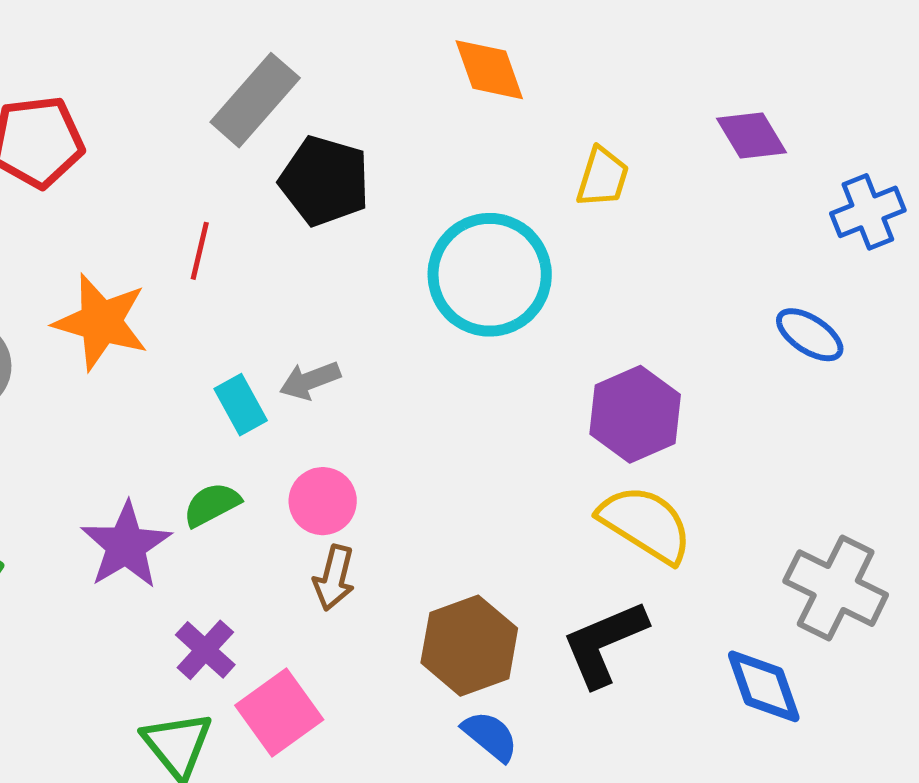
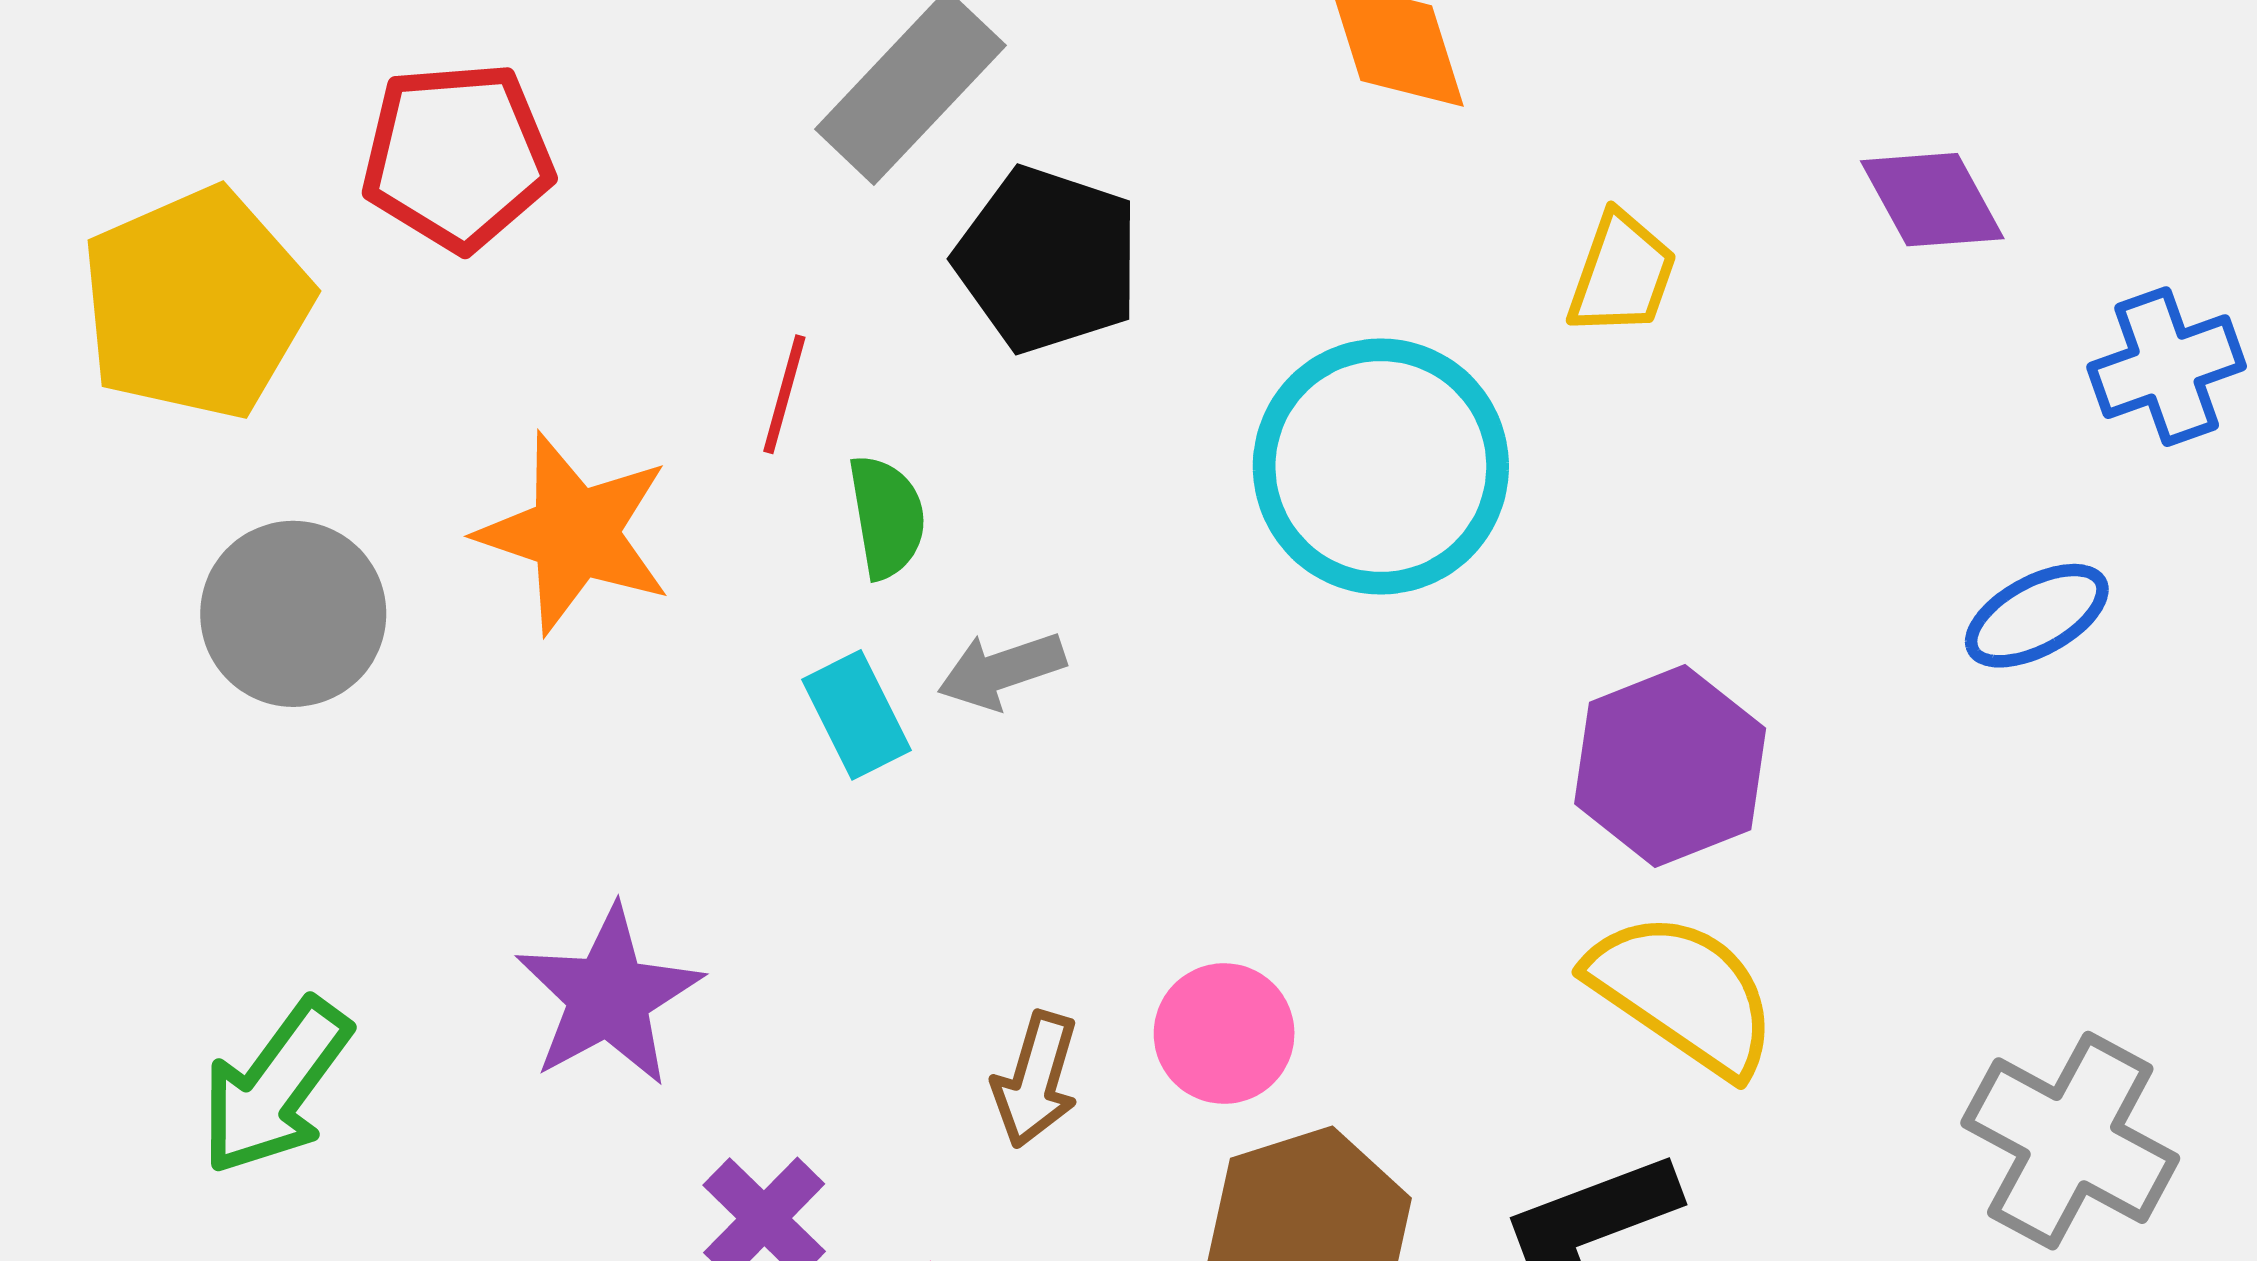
blue ellipse: (810, 335) -> (2037, 616), turned -64
pink circle: (323, 501) -> (1224, 1034), moved
green semicircle: (212, 505) -> (887, 517), moved, turned 106

